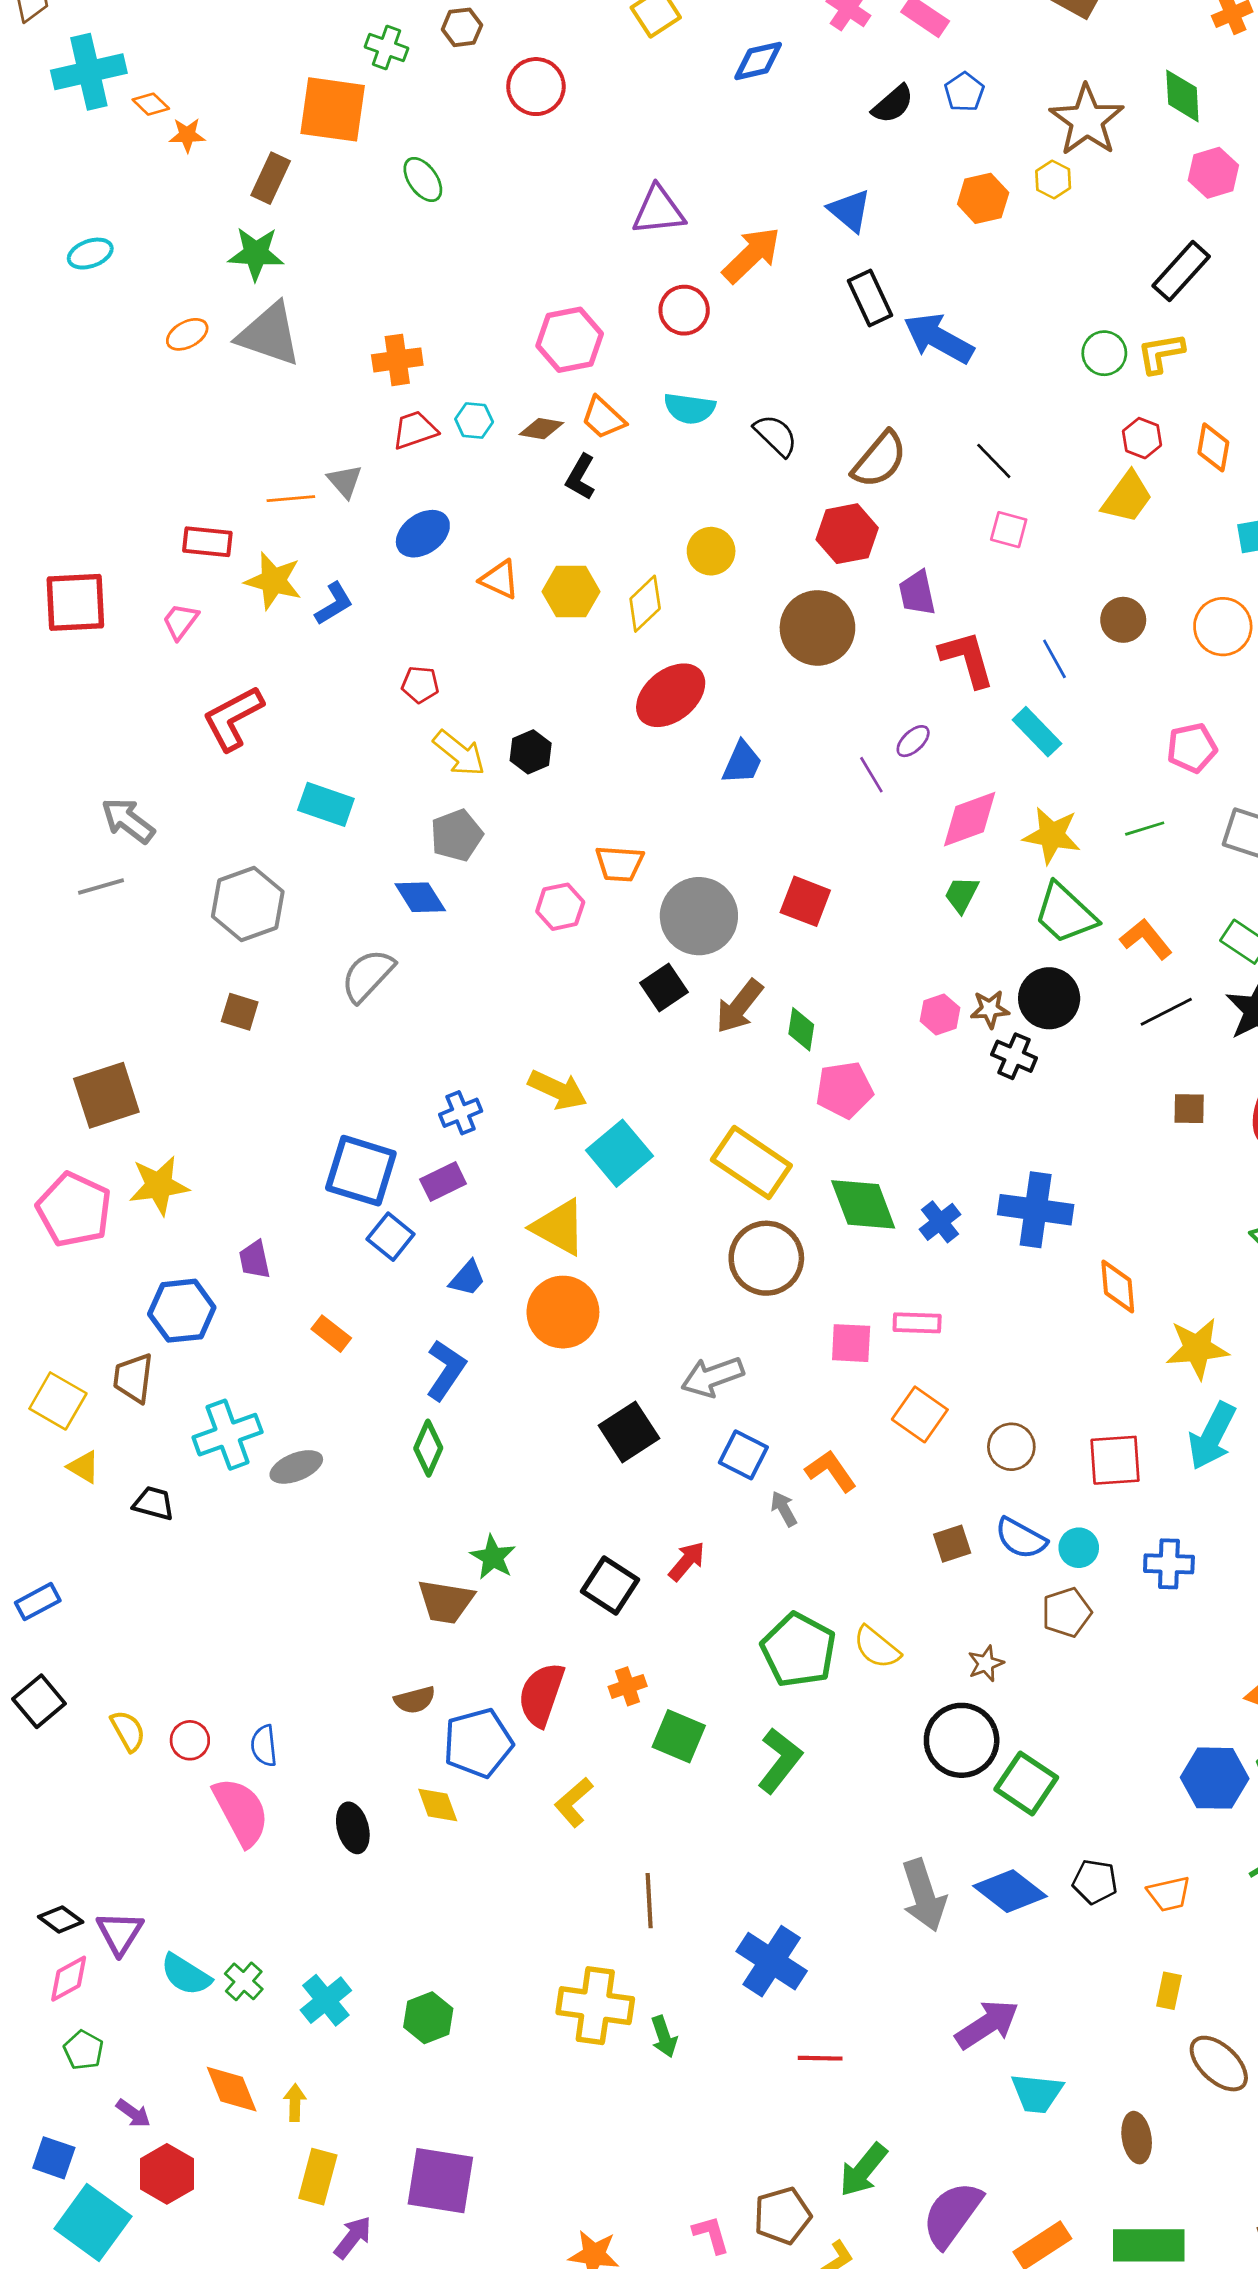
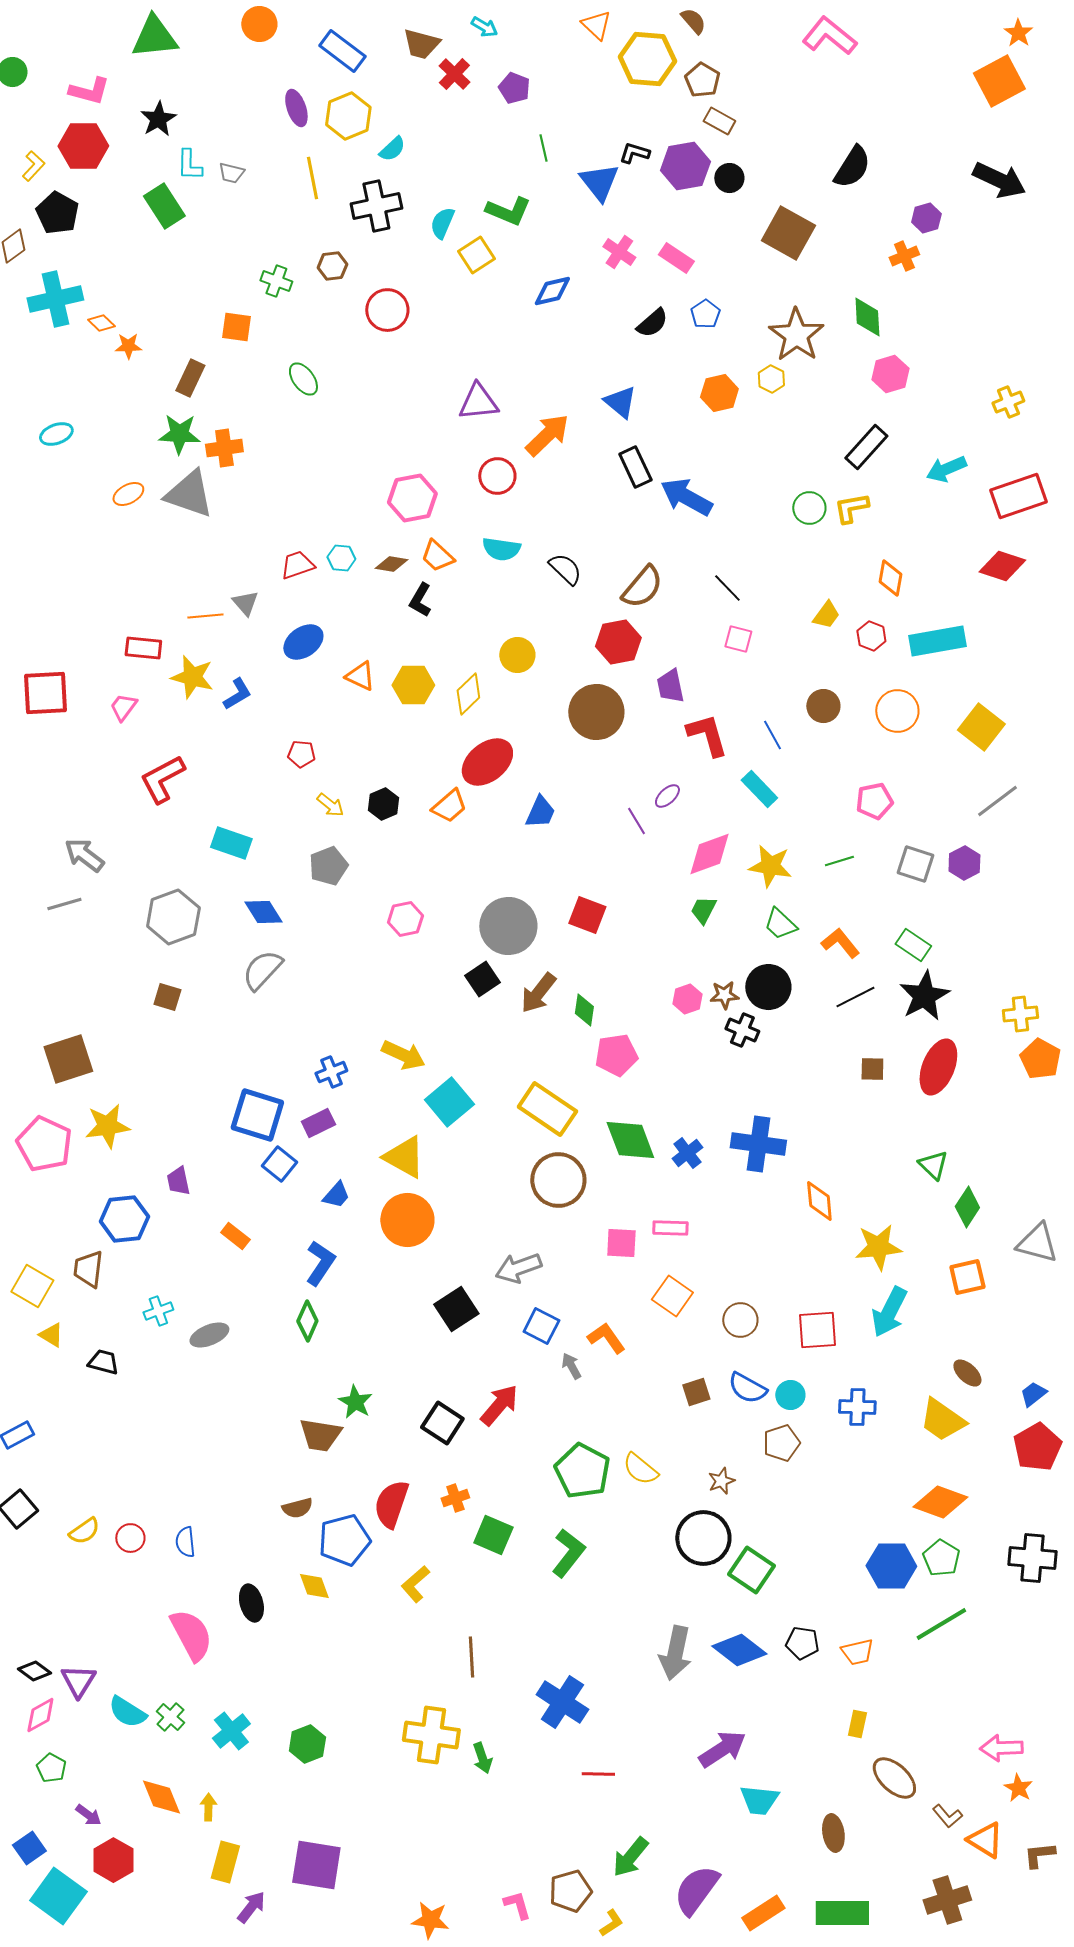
orange square: (333, 109) -> (236, 327), size x0.6
orange cross: (397, 360) -> (224, 448), moved
red hexagon: (1142, 438) -> (871, 636), moved
yellow trapezoid: (1127, 497) -> (826, 615), size x0.7
yellow arrow: (459, 753) -> (330, 805), size x0.7
orange trapezoid: (619, 864) -> (449, 806), moved, turned -45
blue diamond: (420, 897) -> (263, 912), moved
green trapezoid: (1065, 913) -> (780, 924), size x0.7
cyan cross: (228, 1435) -> (158, 1311), size x0.6
red arrow: (687, 1561) -> (499, 1405), size x1.4
yellow semicircle: (128, 1731) -> (84, 1531), turned 84
pink semicircle: (241, 1812) -> (191, 1635), moved
gray arrow: (924, 1895) -> (675, 1653), turned 30
blue square: (54, 2158) -> (29, 1848), turned 36

